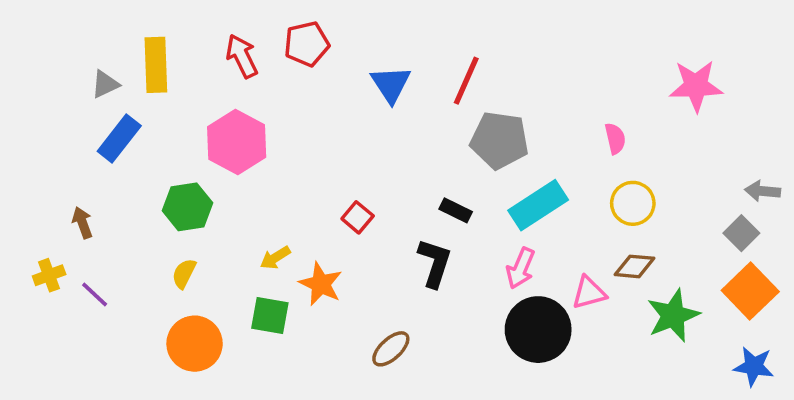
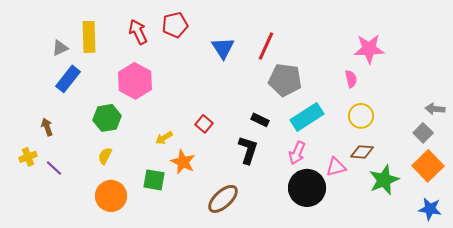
pink star: (696, 86) -> (369, 49), moved
yellow arrow: (275, 258) -> (164, 138), moved
brown ellipse: (391, 349) -> (223, 199), size x1.4

